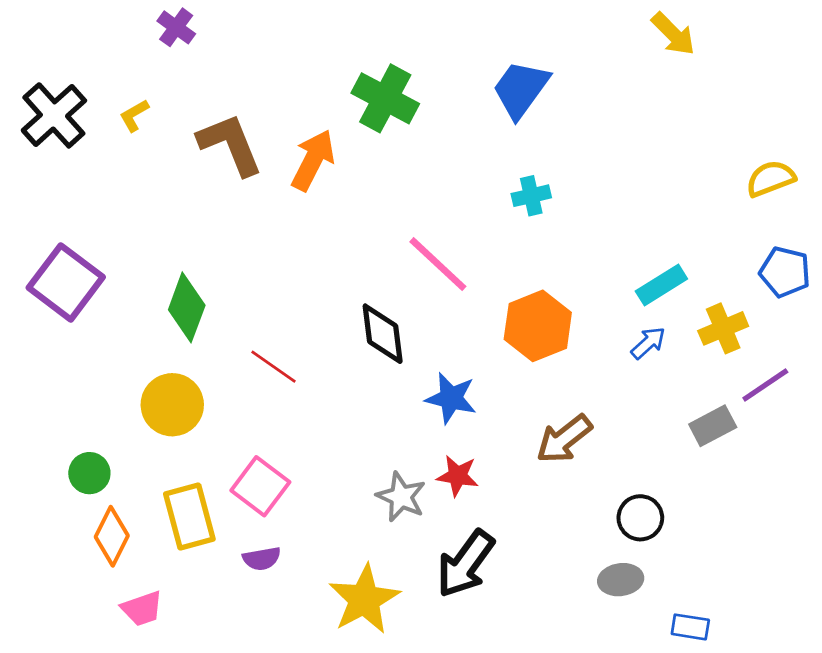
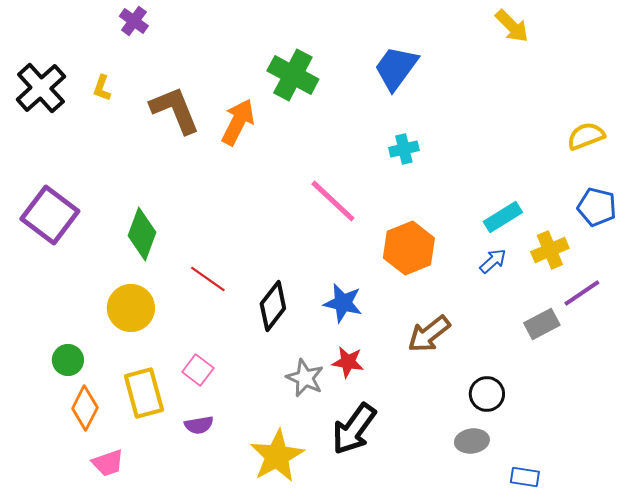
yellow L-shape: (134, 115) -> (102, 88), turned -40
black diamond: (383, 334) -> (273, 306), moved, turned 45
pink square: (260, 486) -> (198, 370), size x0.7

